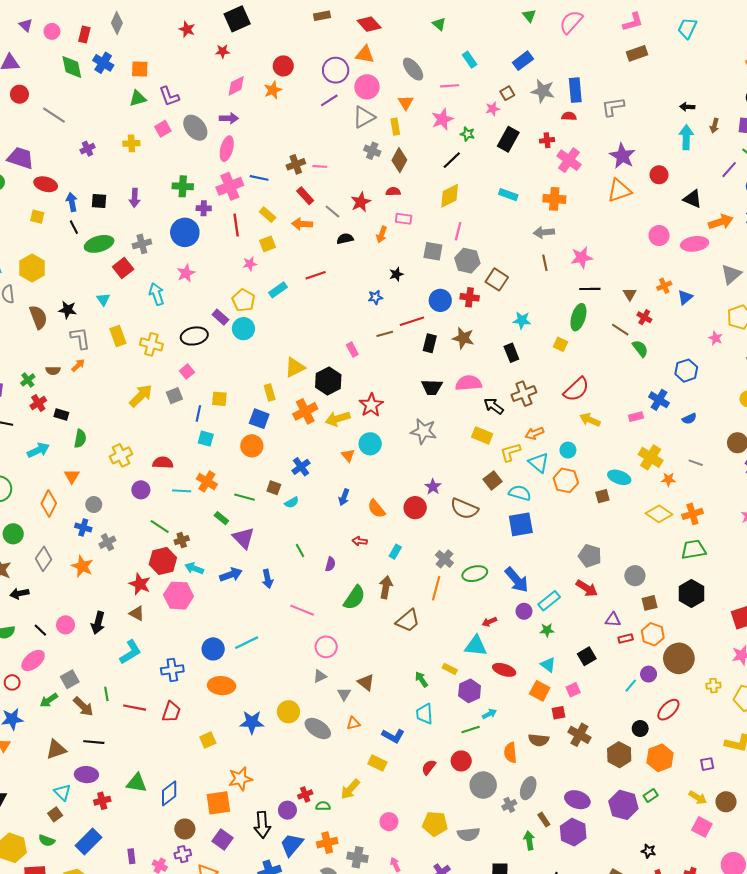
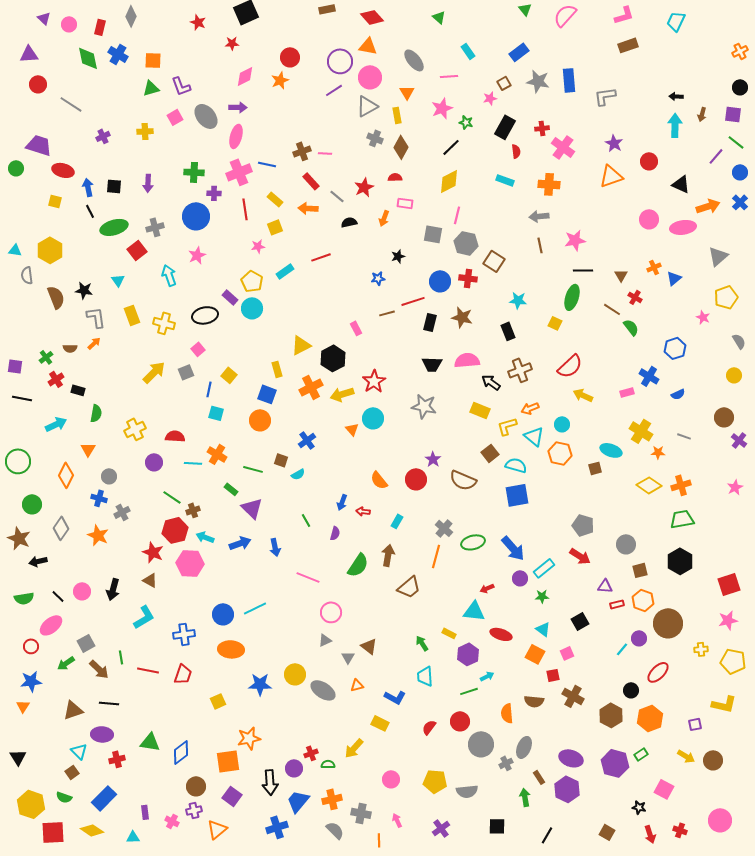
red semicircle: (569, 116) -> (516, 151), moved, turned 80
purple star: (622, 156) -> (614, 143), size x0.7
yellow square: (219, 399) -> (229, 375), turned 35
blue arrow: (344, 497) -> (342, 502), moved
pink square: (702, 827) -> (664, 789), moved

